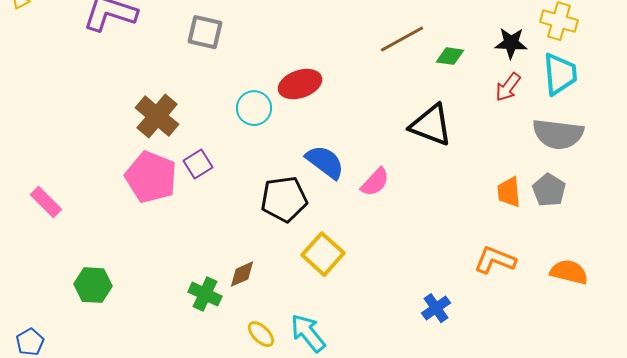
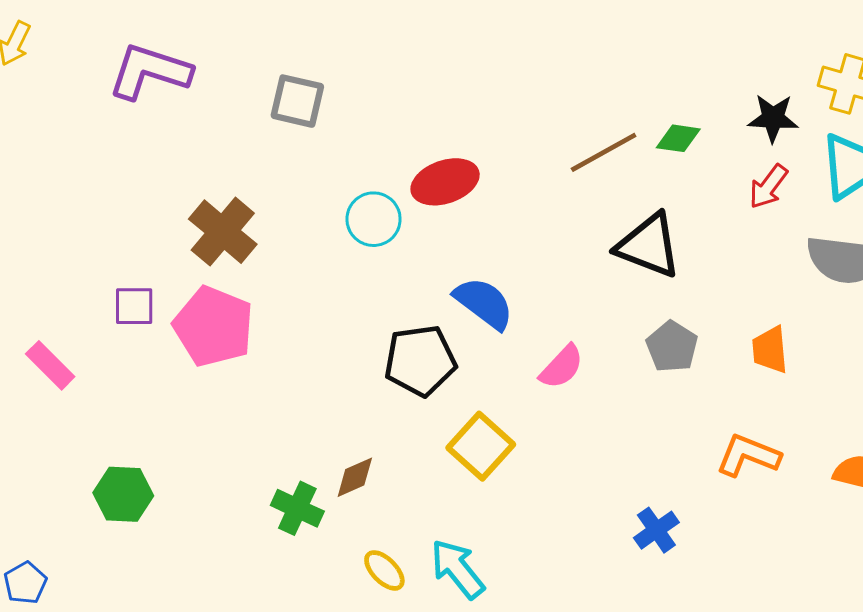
brown line: (402, 39) -> (604, 152), moved
purple square: (198, 164) -> (134, 306), moved, turned 32
pink semicircle: (375, 182) -> (562, 367), moved
gray pentagon: (549, 190) -> (672, 347), moved

